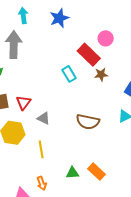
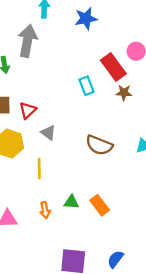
orange arrow: (42, 183) -> (45, 210), moved

